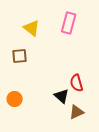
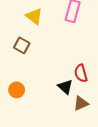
brown square: (20, 56) -> (22, 45), turned 35

